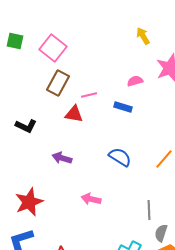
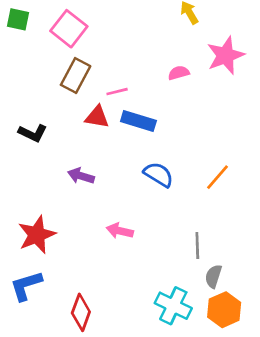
blue rectangle: (123, 107) -> (138, 121), moved, size x1.4

